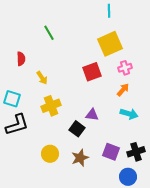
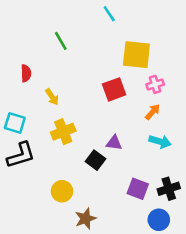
cyan line: (109, 11) -> (109, 14), moved, turned -32
yellow square: (110, 44) -> (136, 55), turned 30
brown star: (80, 158) -> (86, 219), moved

